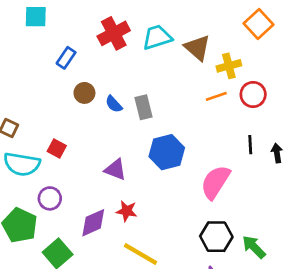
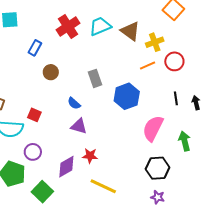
blue semicircle: (114, 104) -> (74, 103), moved
blue hexagon: (167, 152) -> (127, 96), moved
green arrow: (254, 247) -> (185, 141), moved, turned 36

